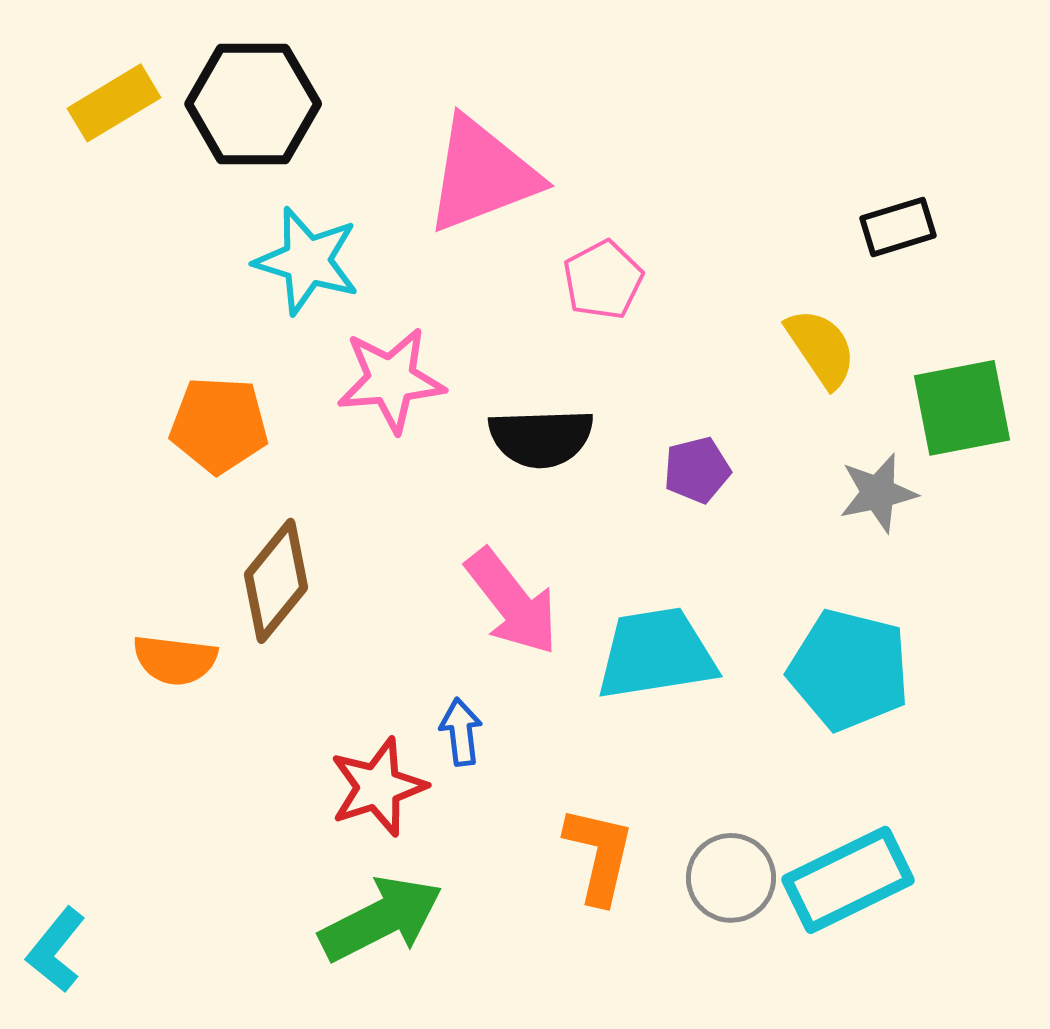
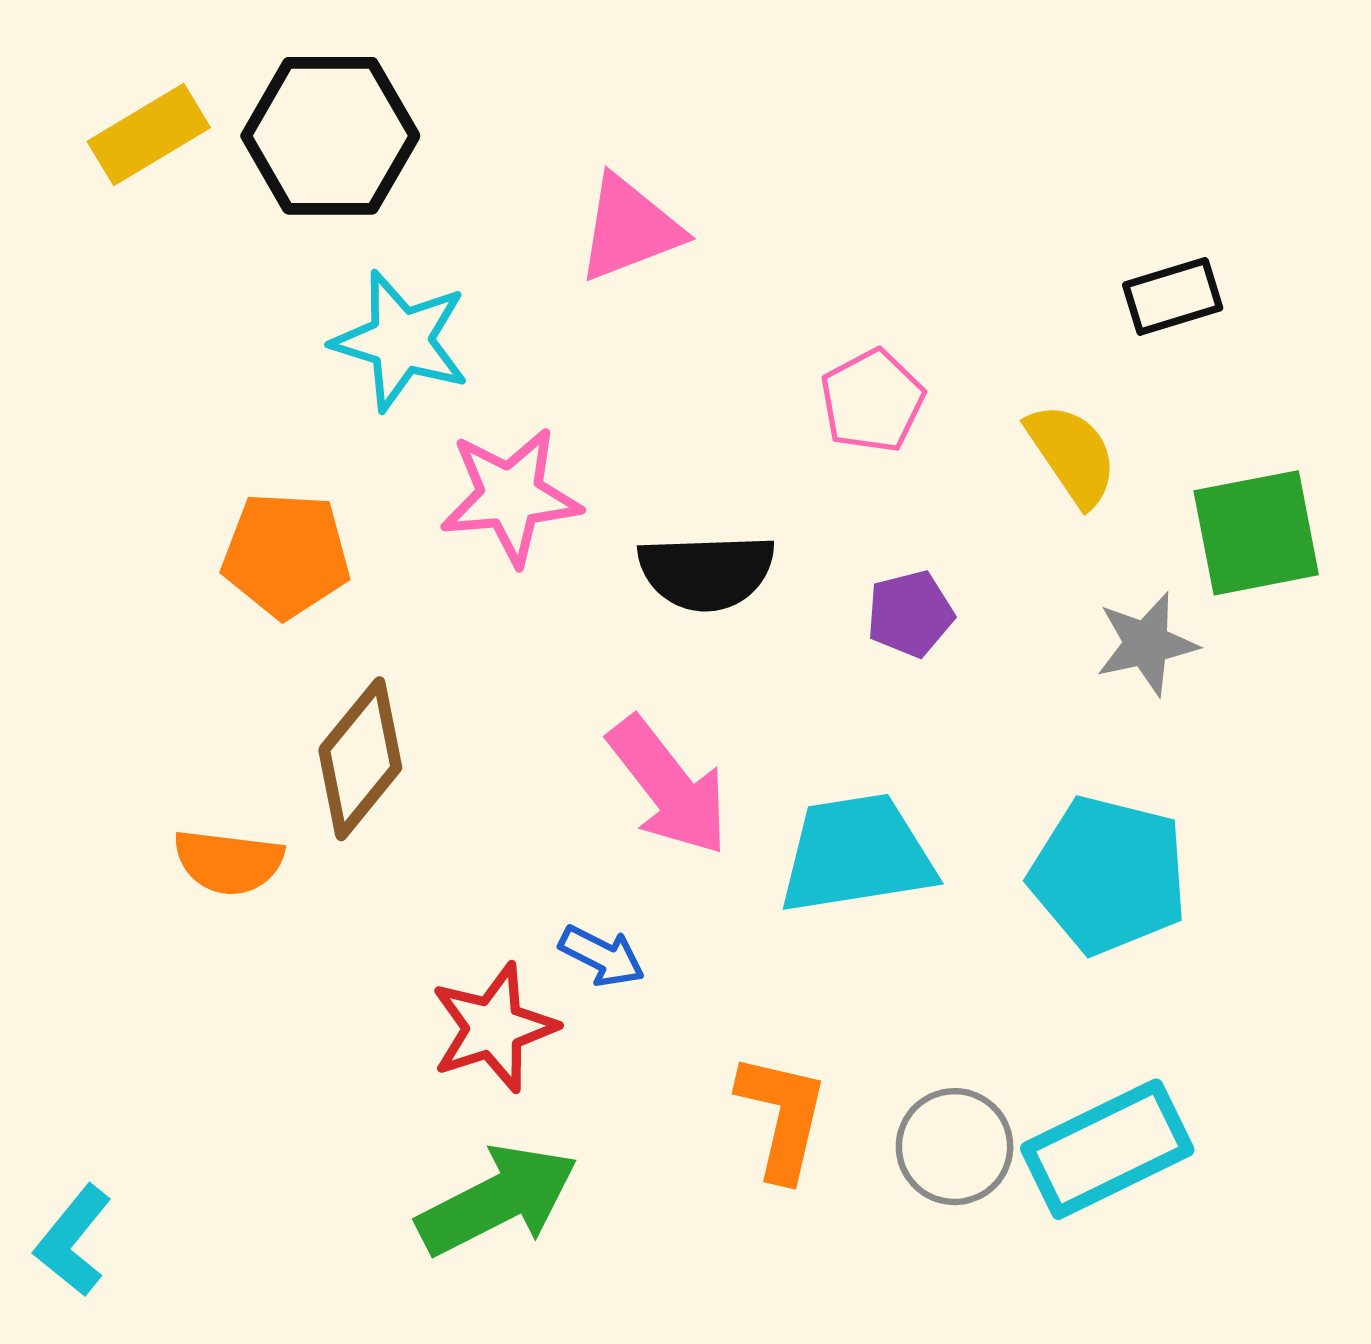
pink triangle: (482, 175) -> (629, 229), size x0.7
pink pentagon: (603, 280) -> (872, 401), moved
blue arrow: (461, 732) -> (602, 956), turned 124

